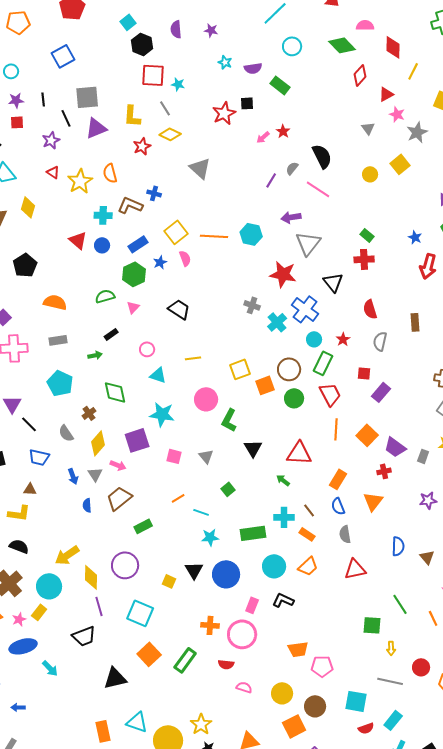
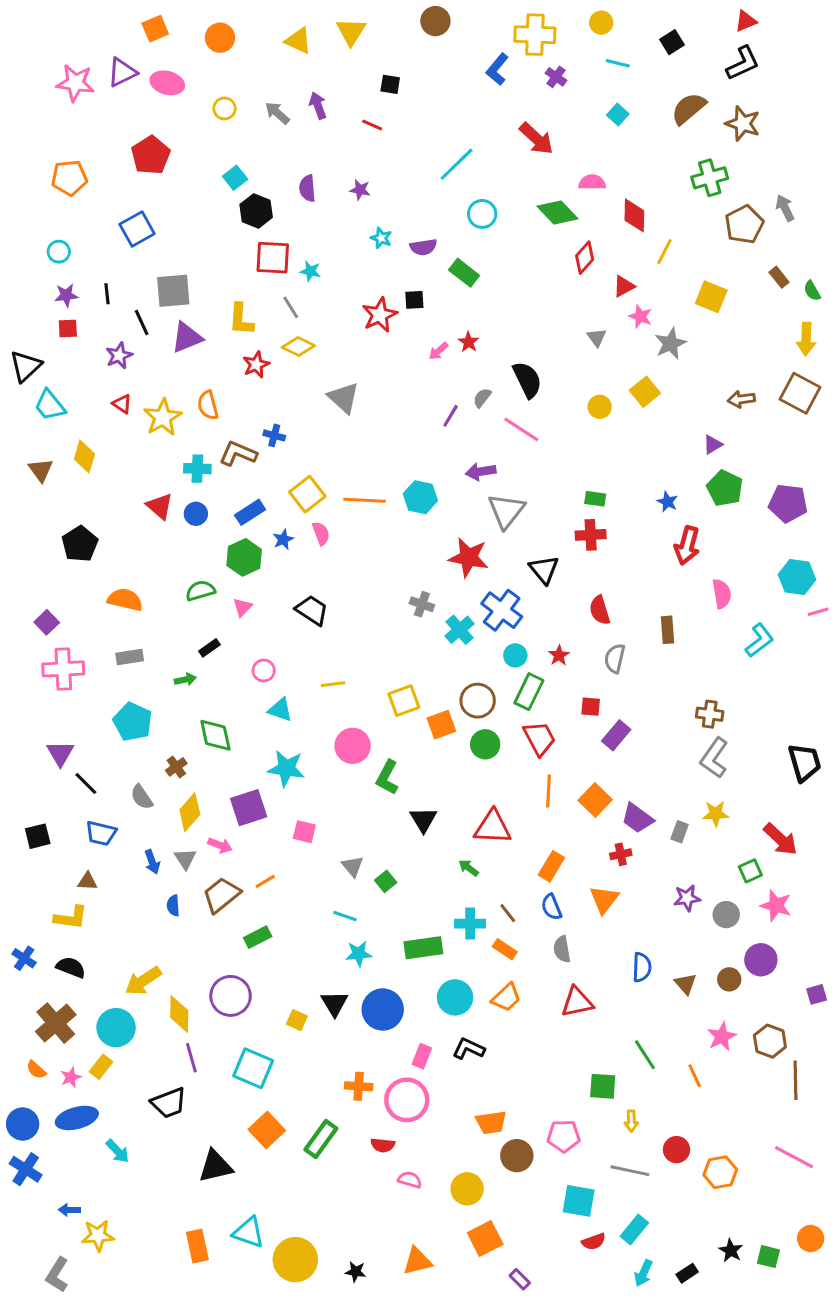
green rectangle: (367, 235) -> (595, 499), turned -32
gray triangle: (206, 456) -> (353, 866), moved
orange line: (178, 498) -> (265, 881), moved
pink pentagon: (322, 666) -> (564, 1136), moved
brown circle: (315, 706) -> (517, 1156), moved
yellow star: (201, 724) -> (98, 1235), moved, turned 30

